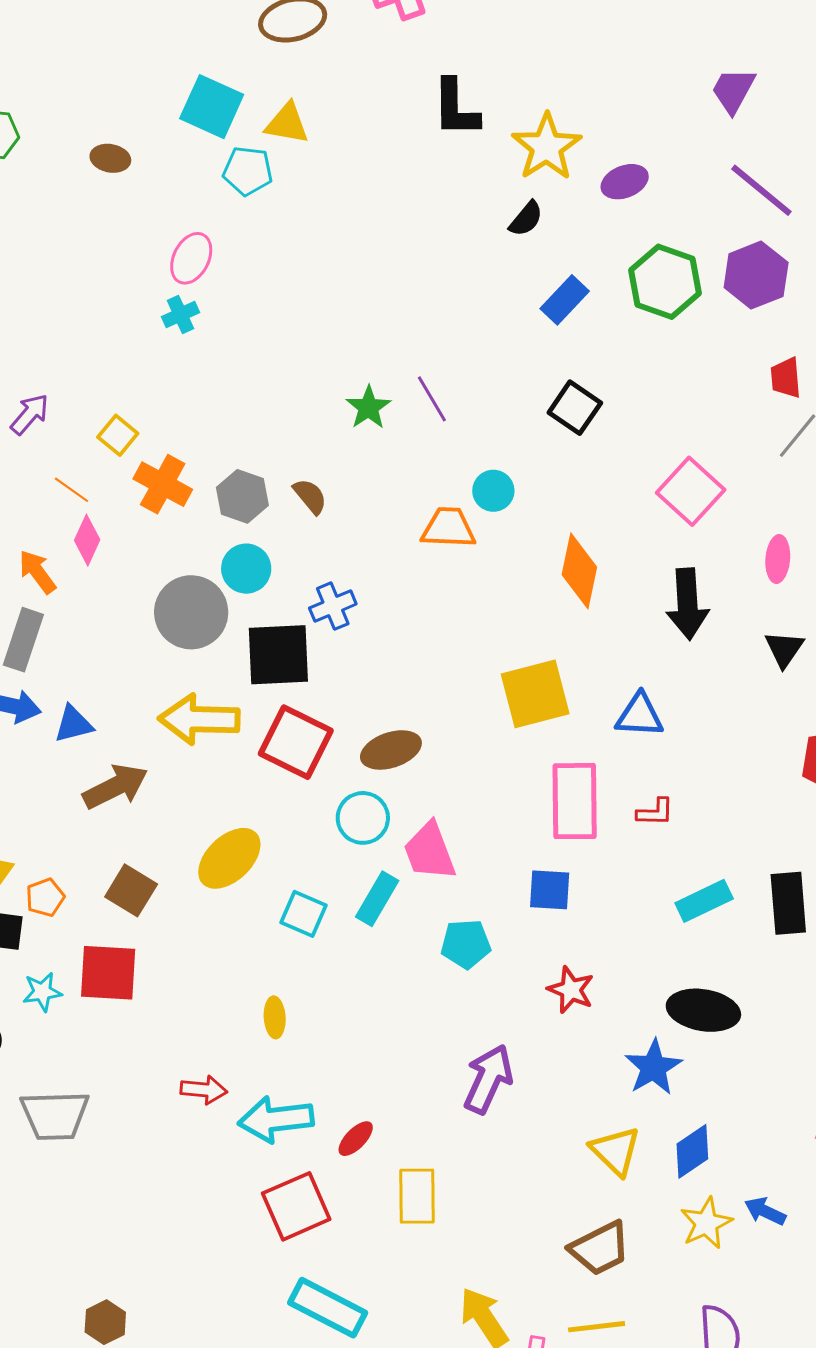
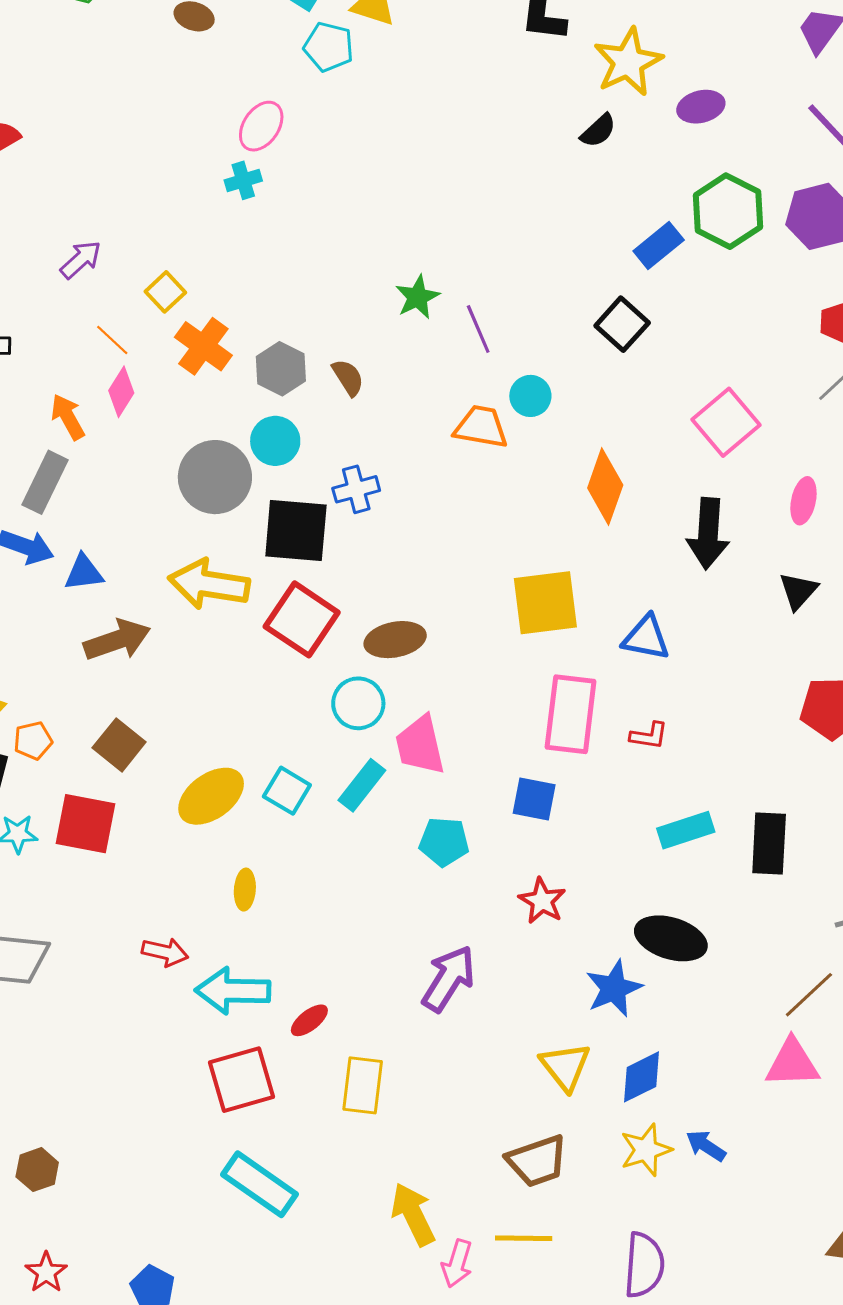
blue rectangle: (565, 300) -> (659, 245), moved
purple line: (432, 399) -> (478, 329), moved
yellow ellipse: (229, 858) -> (211, 796), moved

